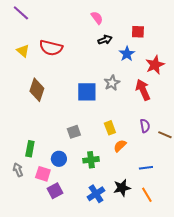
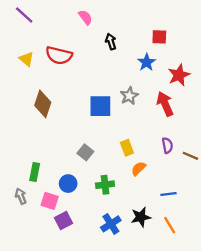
pink semicircle: (97, 18) -> (85, 17), moved
black arrow: (105, 40) -> (111, 42), moved, turned -88
gray square: (74, 132) -> (85, 152), turned -32

